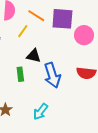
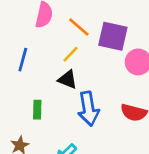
yellow line: (23, 31) -> (70, 54), moved
green rectangle: (20, 74) -> (37, 110), moved

